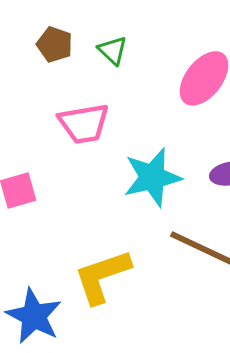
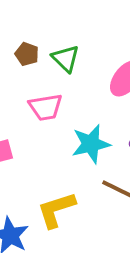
green triangle: (113, 50) -> (66, 59), size x1.4

